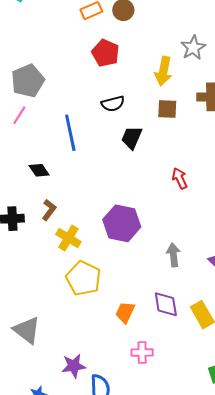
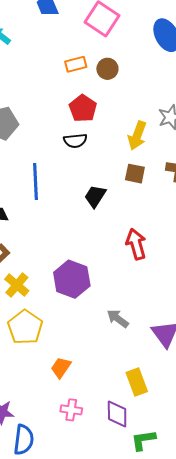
black semicircle: (113, 104) -> (75, 141), moved
red arrow: (180, 178) -> (136, 244), size x1.4
gray arrow: (173, 255) -> (118, 318), turned -55
purple diamond: (166, 304) -> (117, 414), moved

